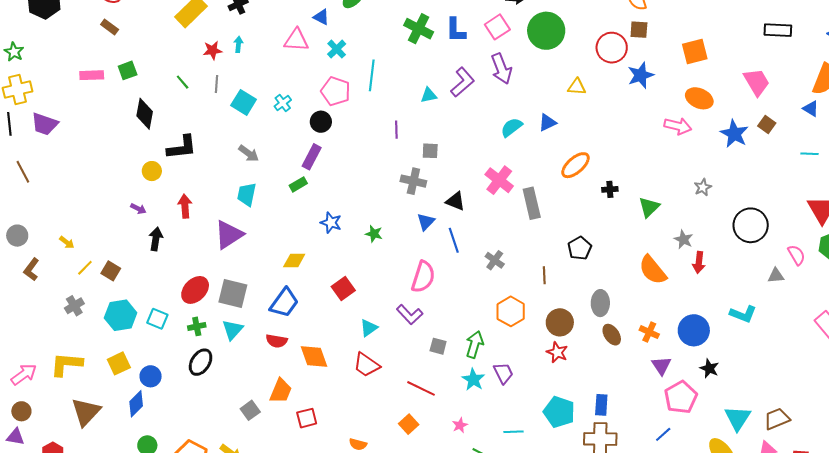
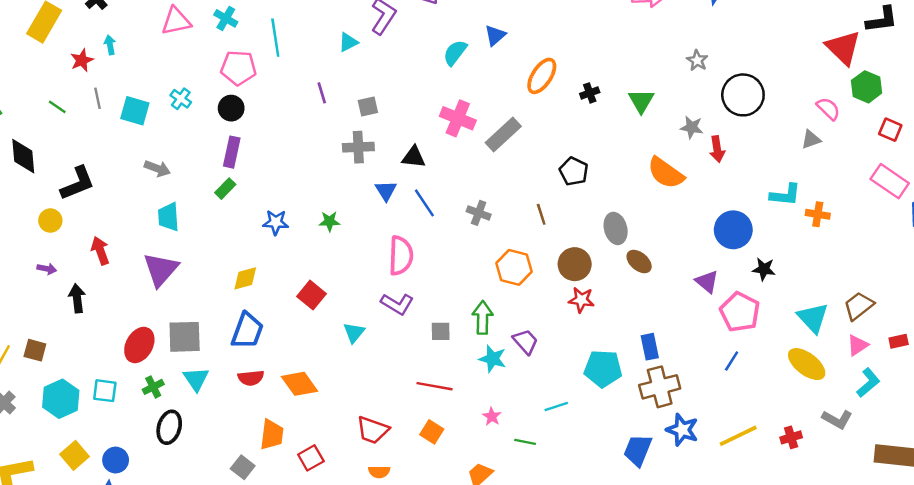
gray rectangle: (532, 203) -> (503, 135), turned 76
black circle: (751, 225) -> (743, 95), moved
orange cross: (649, 332) -> (818, 214), moved
red trapezoid: (366, 365) -> (373, 430), moved

